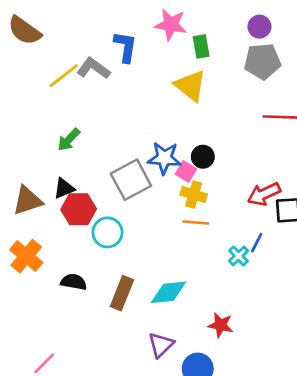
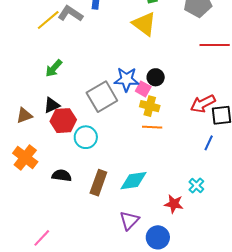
brown triangle: (27, 200) -> (24, 115), size x0.7
blue line: (257, 243) -> (209, 143), moved
cyan cross: (239, 256) -> (196, 186), moved

